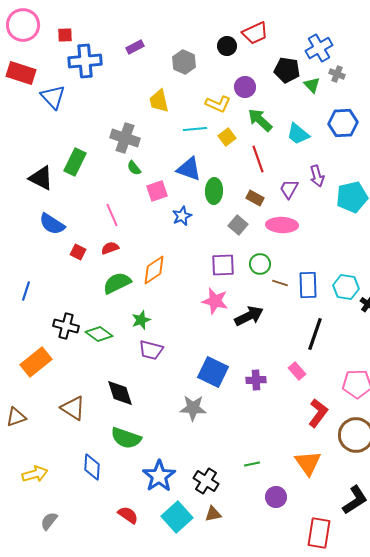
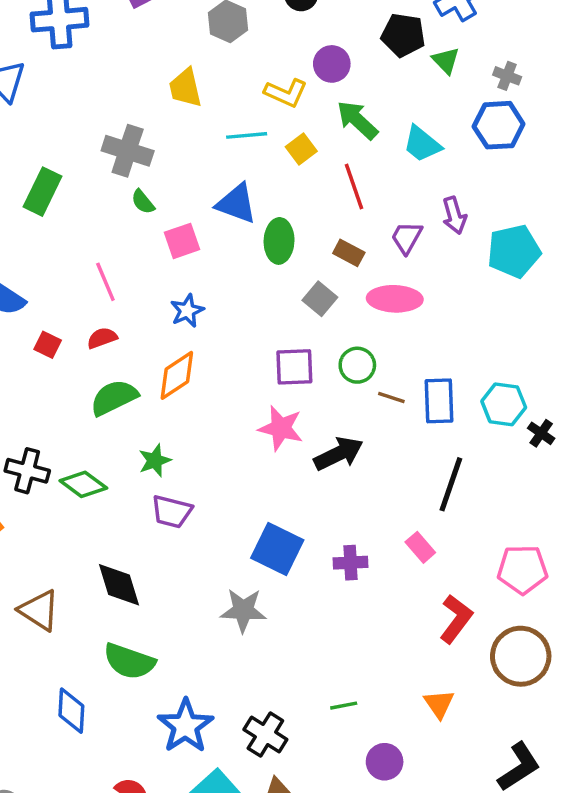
gray cross: (337, 74) -> (507, 76), moved
blue star: (182, 216) -> (187, 311), moved
orange triangle: (308, 463) -> (439, 704), size x0.7

